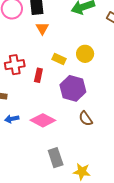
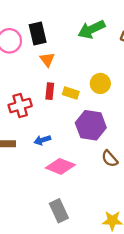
red rectangle: (38, 75) -> (50, 91), moved
blue arrow: (12, 119) -> (42, 140), moved
gray rectangle: (56, 158) -> (59, 211), moved

